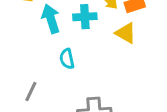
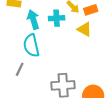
cyan semicircle: (67, 59) -> (31, 46), moved, size x1.6

